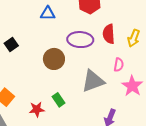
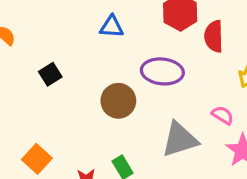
red semicircle: (109, 34) -> (214, 36), moved
pink semicircle: (119, 65) -> (223, 115), turned -72

